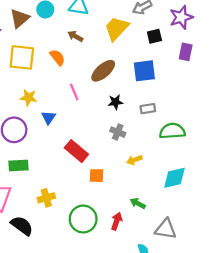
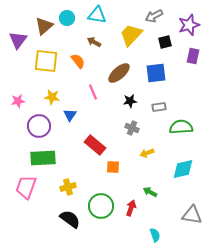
green rectangle: (18, 166) -> (43, 158), size x1.4
black semicircle: (22, 226) -> (70, 219), moved
gray triangle: (166, 229) -> (192, 215), moved

